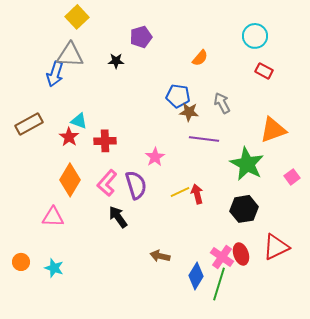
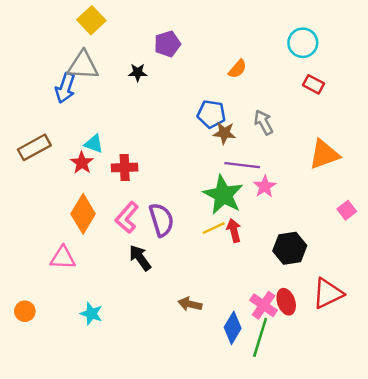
pink star: (155, 157) -> (265, 186), moved
green star: (247, 164) -> (223, 195), moved
cyan star: (54, 268) -> (91, 314), moved

